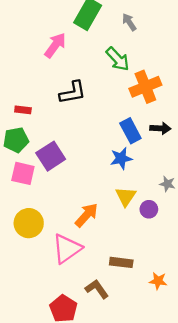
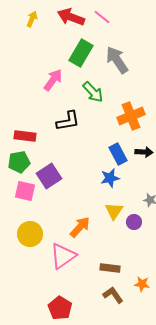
gray arrow: (129, 22) -> (117, 60), size x1.8
green arrow: (118, 59) -> (93, 92), moved
red rectangle: (23, 110) -> (25, 136), size x1.5
brown L-shape: (97, 289) -> (113, 295), moved

